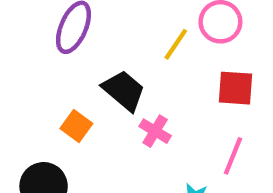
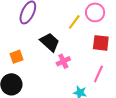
orange square: (76, 126) -> (17, 57), moved, turned 32
pink cross: (155, 131) -> (63, 61), turned 32

